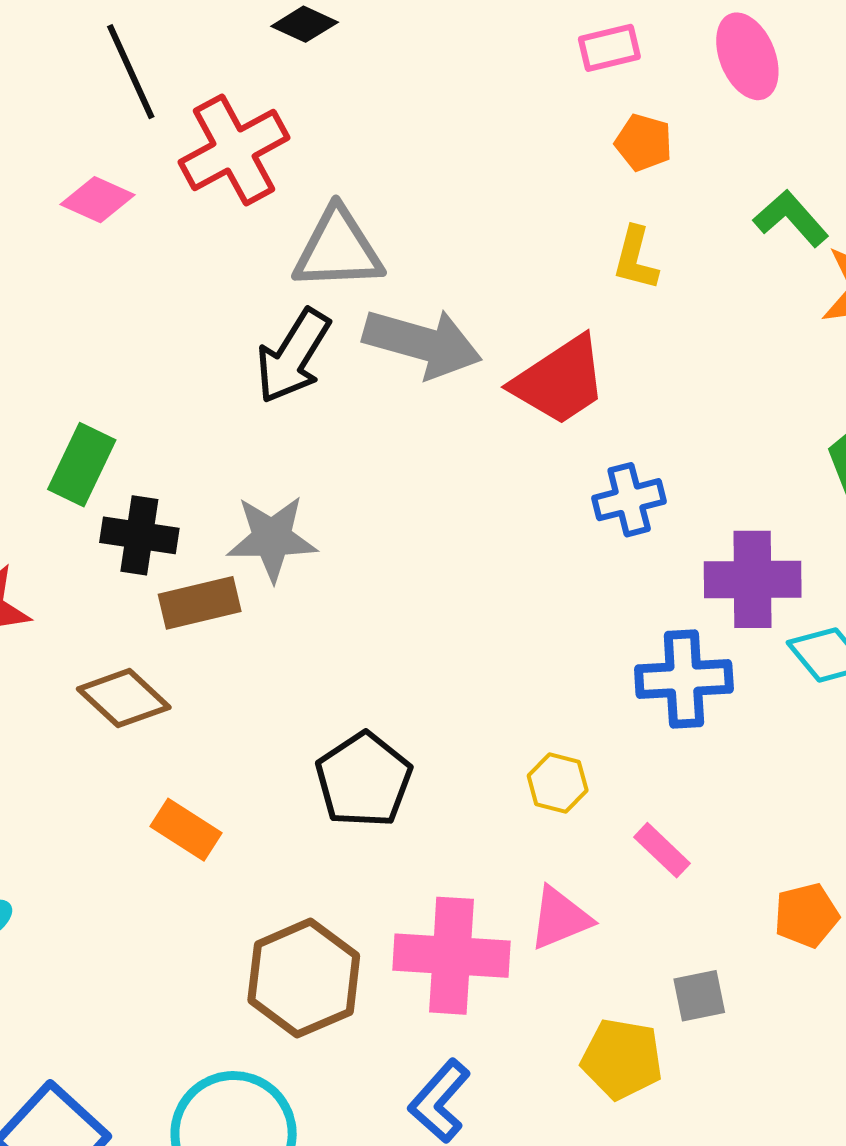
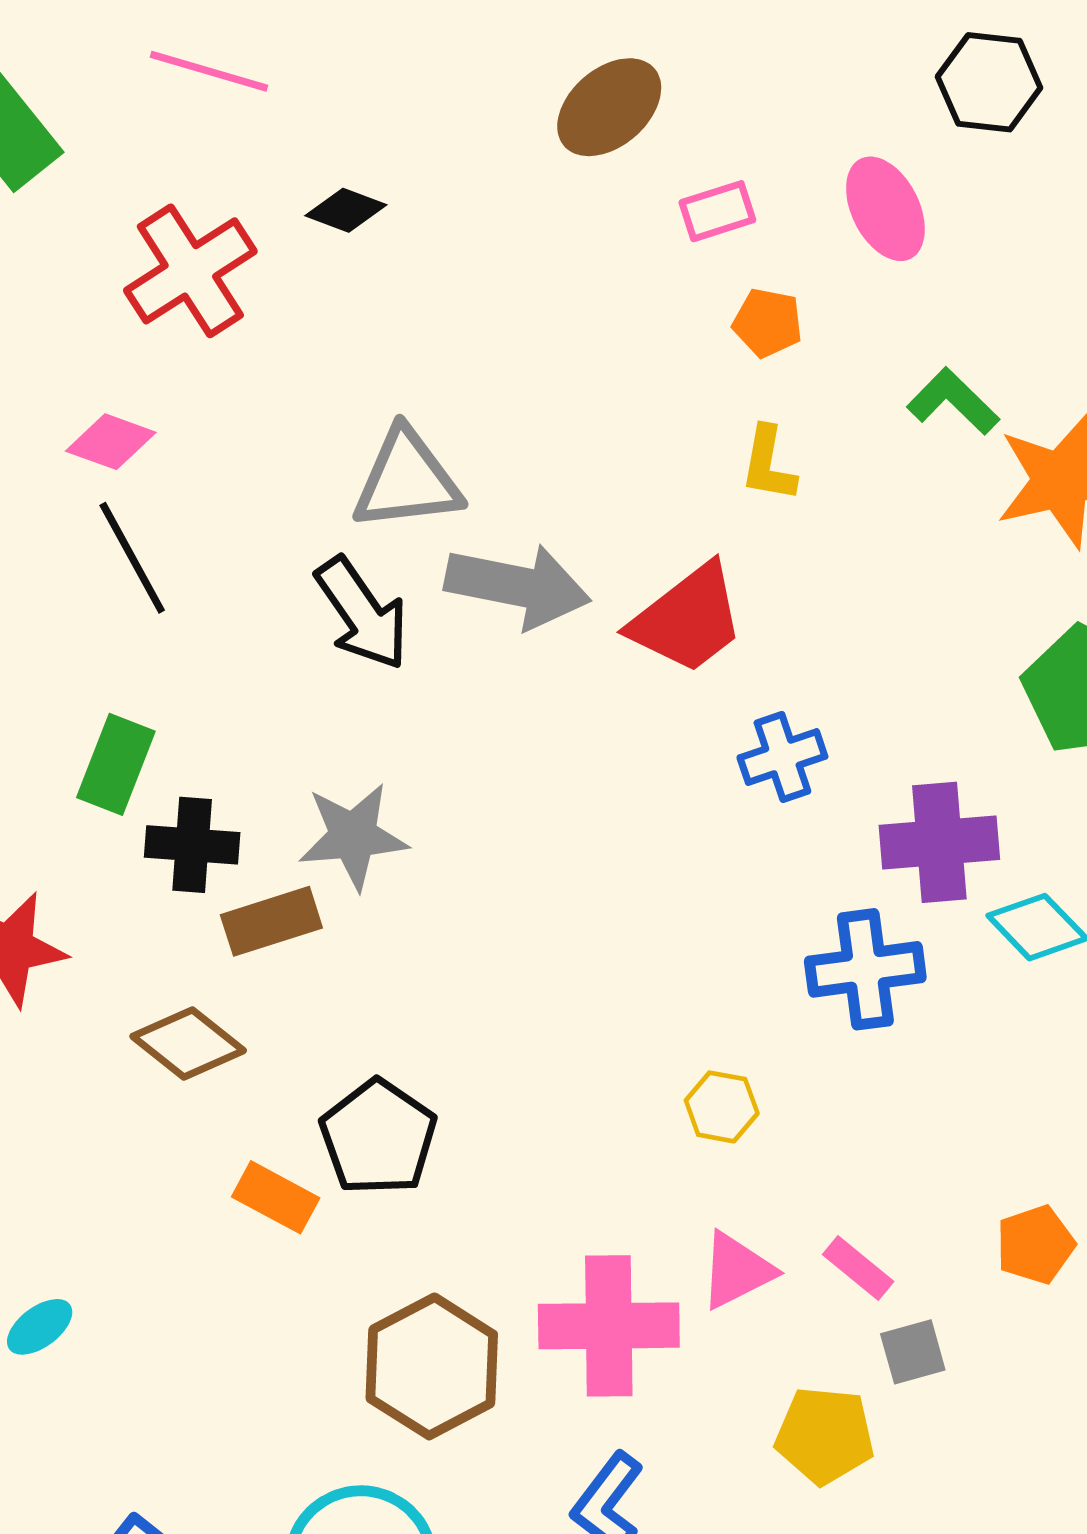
black line: (131, 72) -> (132, 558), moved
red cross: (234, 150) -> (190, 271), moved
black arrow: (293, 356) -> (362, 614), turned -62
black pentagon: (364, 780) -> (378, 1137), moved
pink rectangle: (662, 850) -> (858, 1268), moved

